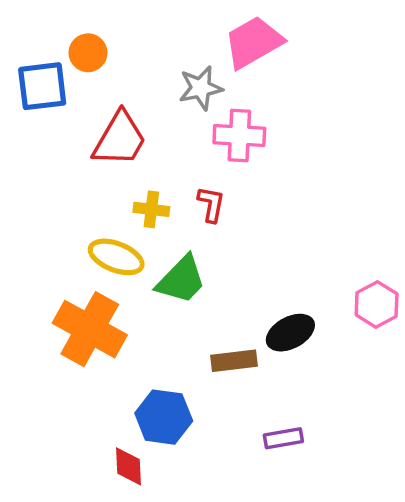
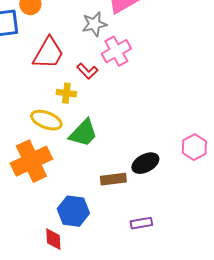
pink cross: (239, 136) -> (116, 51), turned -32
red L-shape: (211, 204) -> (87, 71), moved, turned 125
orange cross: (90, 329) -> (31, 161), turned 36

